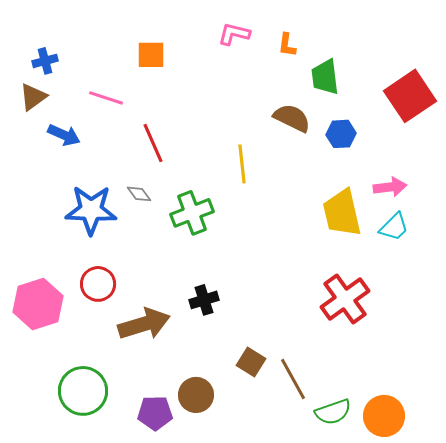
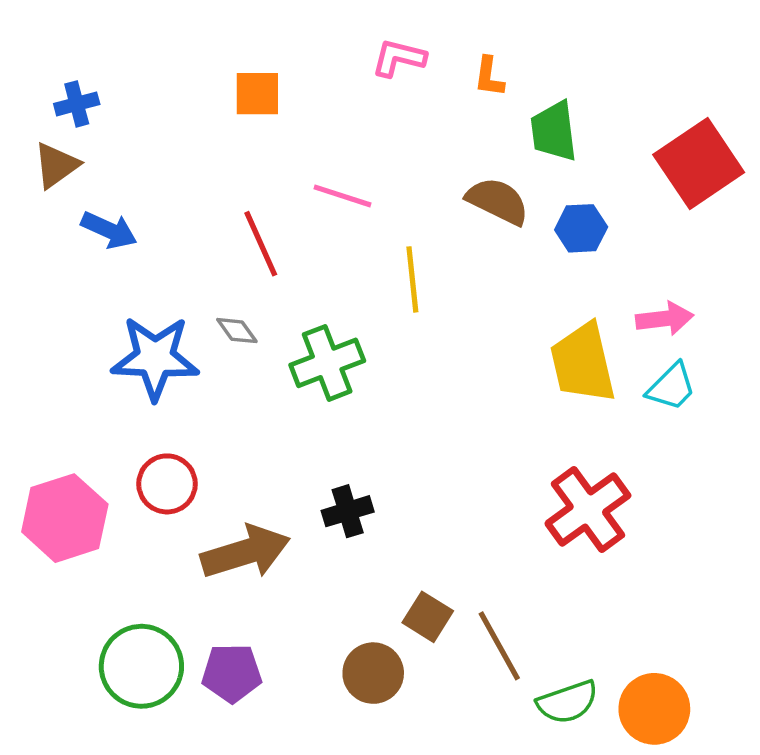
pink line: (106, 98) -> (343, 196), moved
brown circle: (196, 395) -> (373, 673), moved
purple pentagon: (155, 413) -> (232, 673), moved

